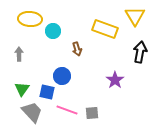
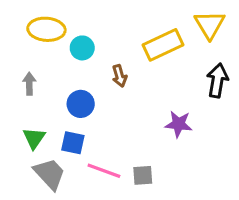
yellow rectangle: (105, 29) -> (163, 45), turned -45
blue circle: (62, 76) -> (81, 104), moved
purple star: (115, 80) -> (179, 124), turned -30

